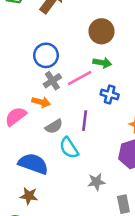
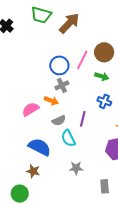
pink line: (80, 78) -> (82, 60), moved, turned -42
gray star: (96, 182) -> (76, 168), moved

